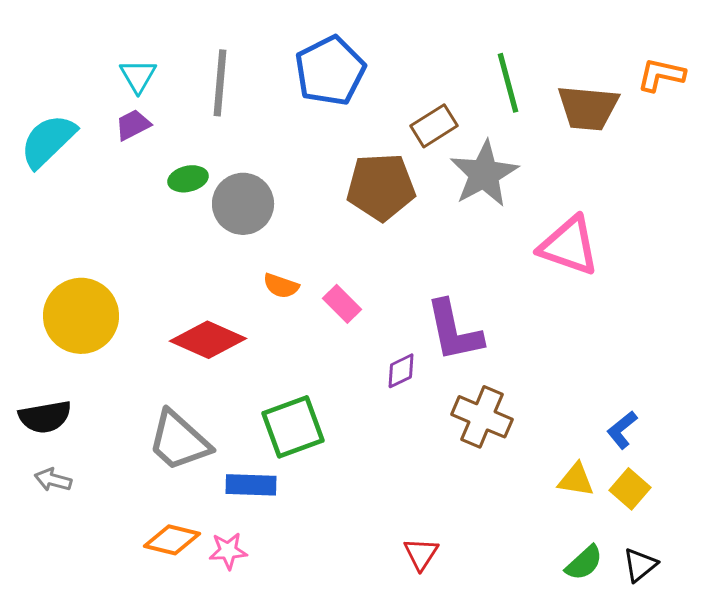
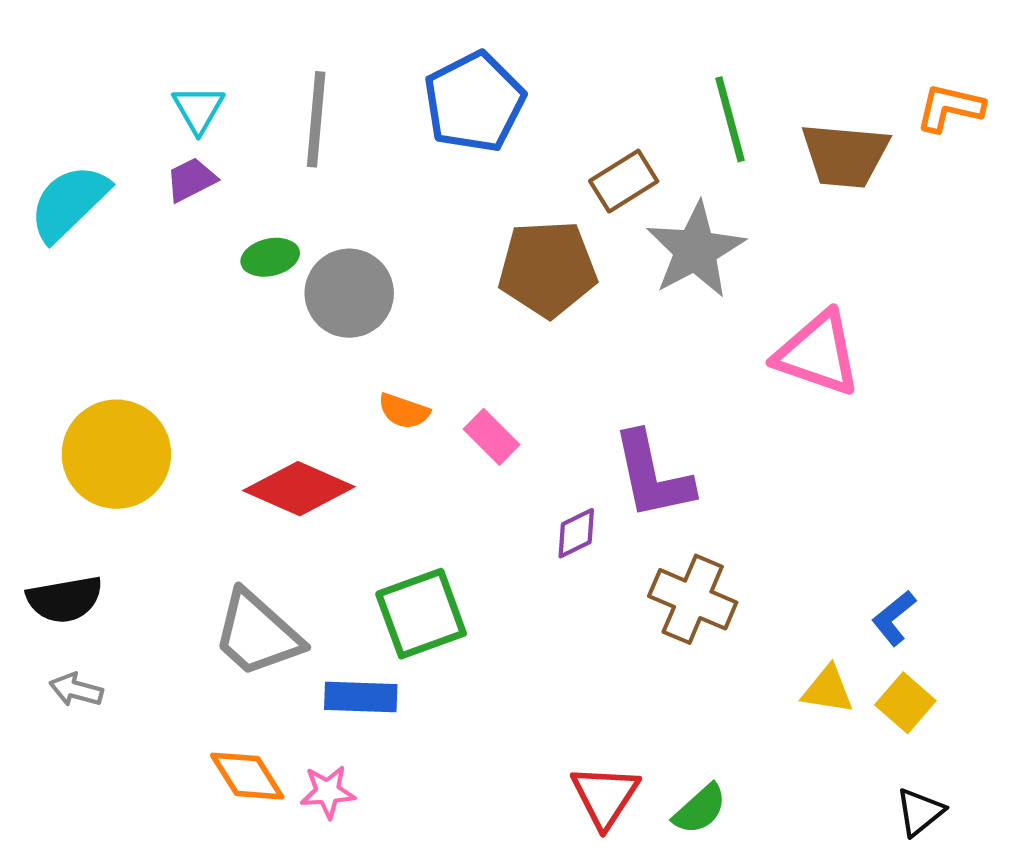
orange diamond: (172, 540) -> (247, 776), turned 44
red triangle: (421, 554) -> (605, 796), size x1.4
green semicircle: (584, 563) -> (700, 809), moved

